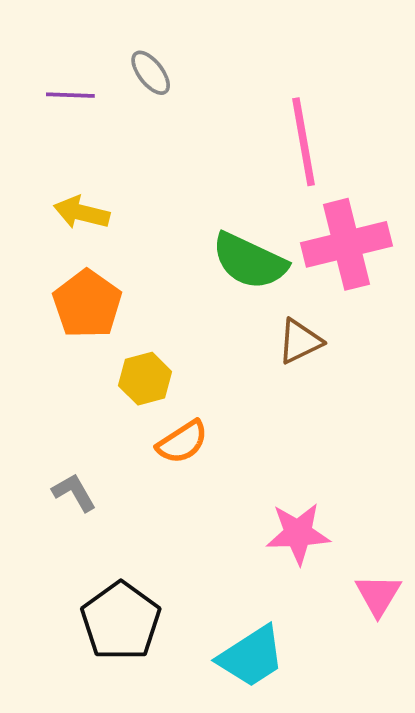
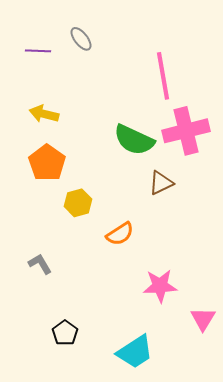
orange semicircle: (182, 442) -> (120, 234), moved
black pentagon: (121, 621) -> (65, 333), size x0.6

